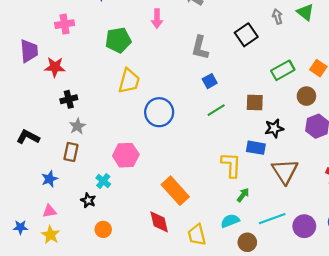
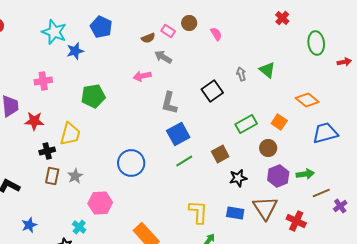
pink arrow: (157, 19) -> (142, 76), moved, turned 78
yellow trapezoid: (129, 81) -> (70, 134), moved
blue square: (210, 81) -> (178, 134), size x1.6
brown square: (255, 103) -> (220, 154), turned -30
gray star: (77, 126) -> (75, 176), moved
blue rectangle: (256, 148) -> (235, 213), moved
brown rectangle: (71, 152) -> (52, 176), moved
brown triangle: (285, 171) -> (265, 208), moved

